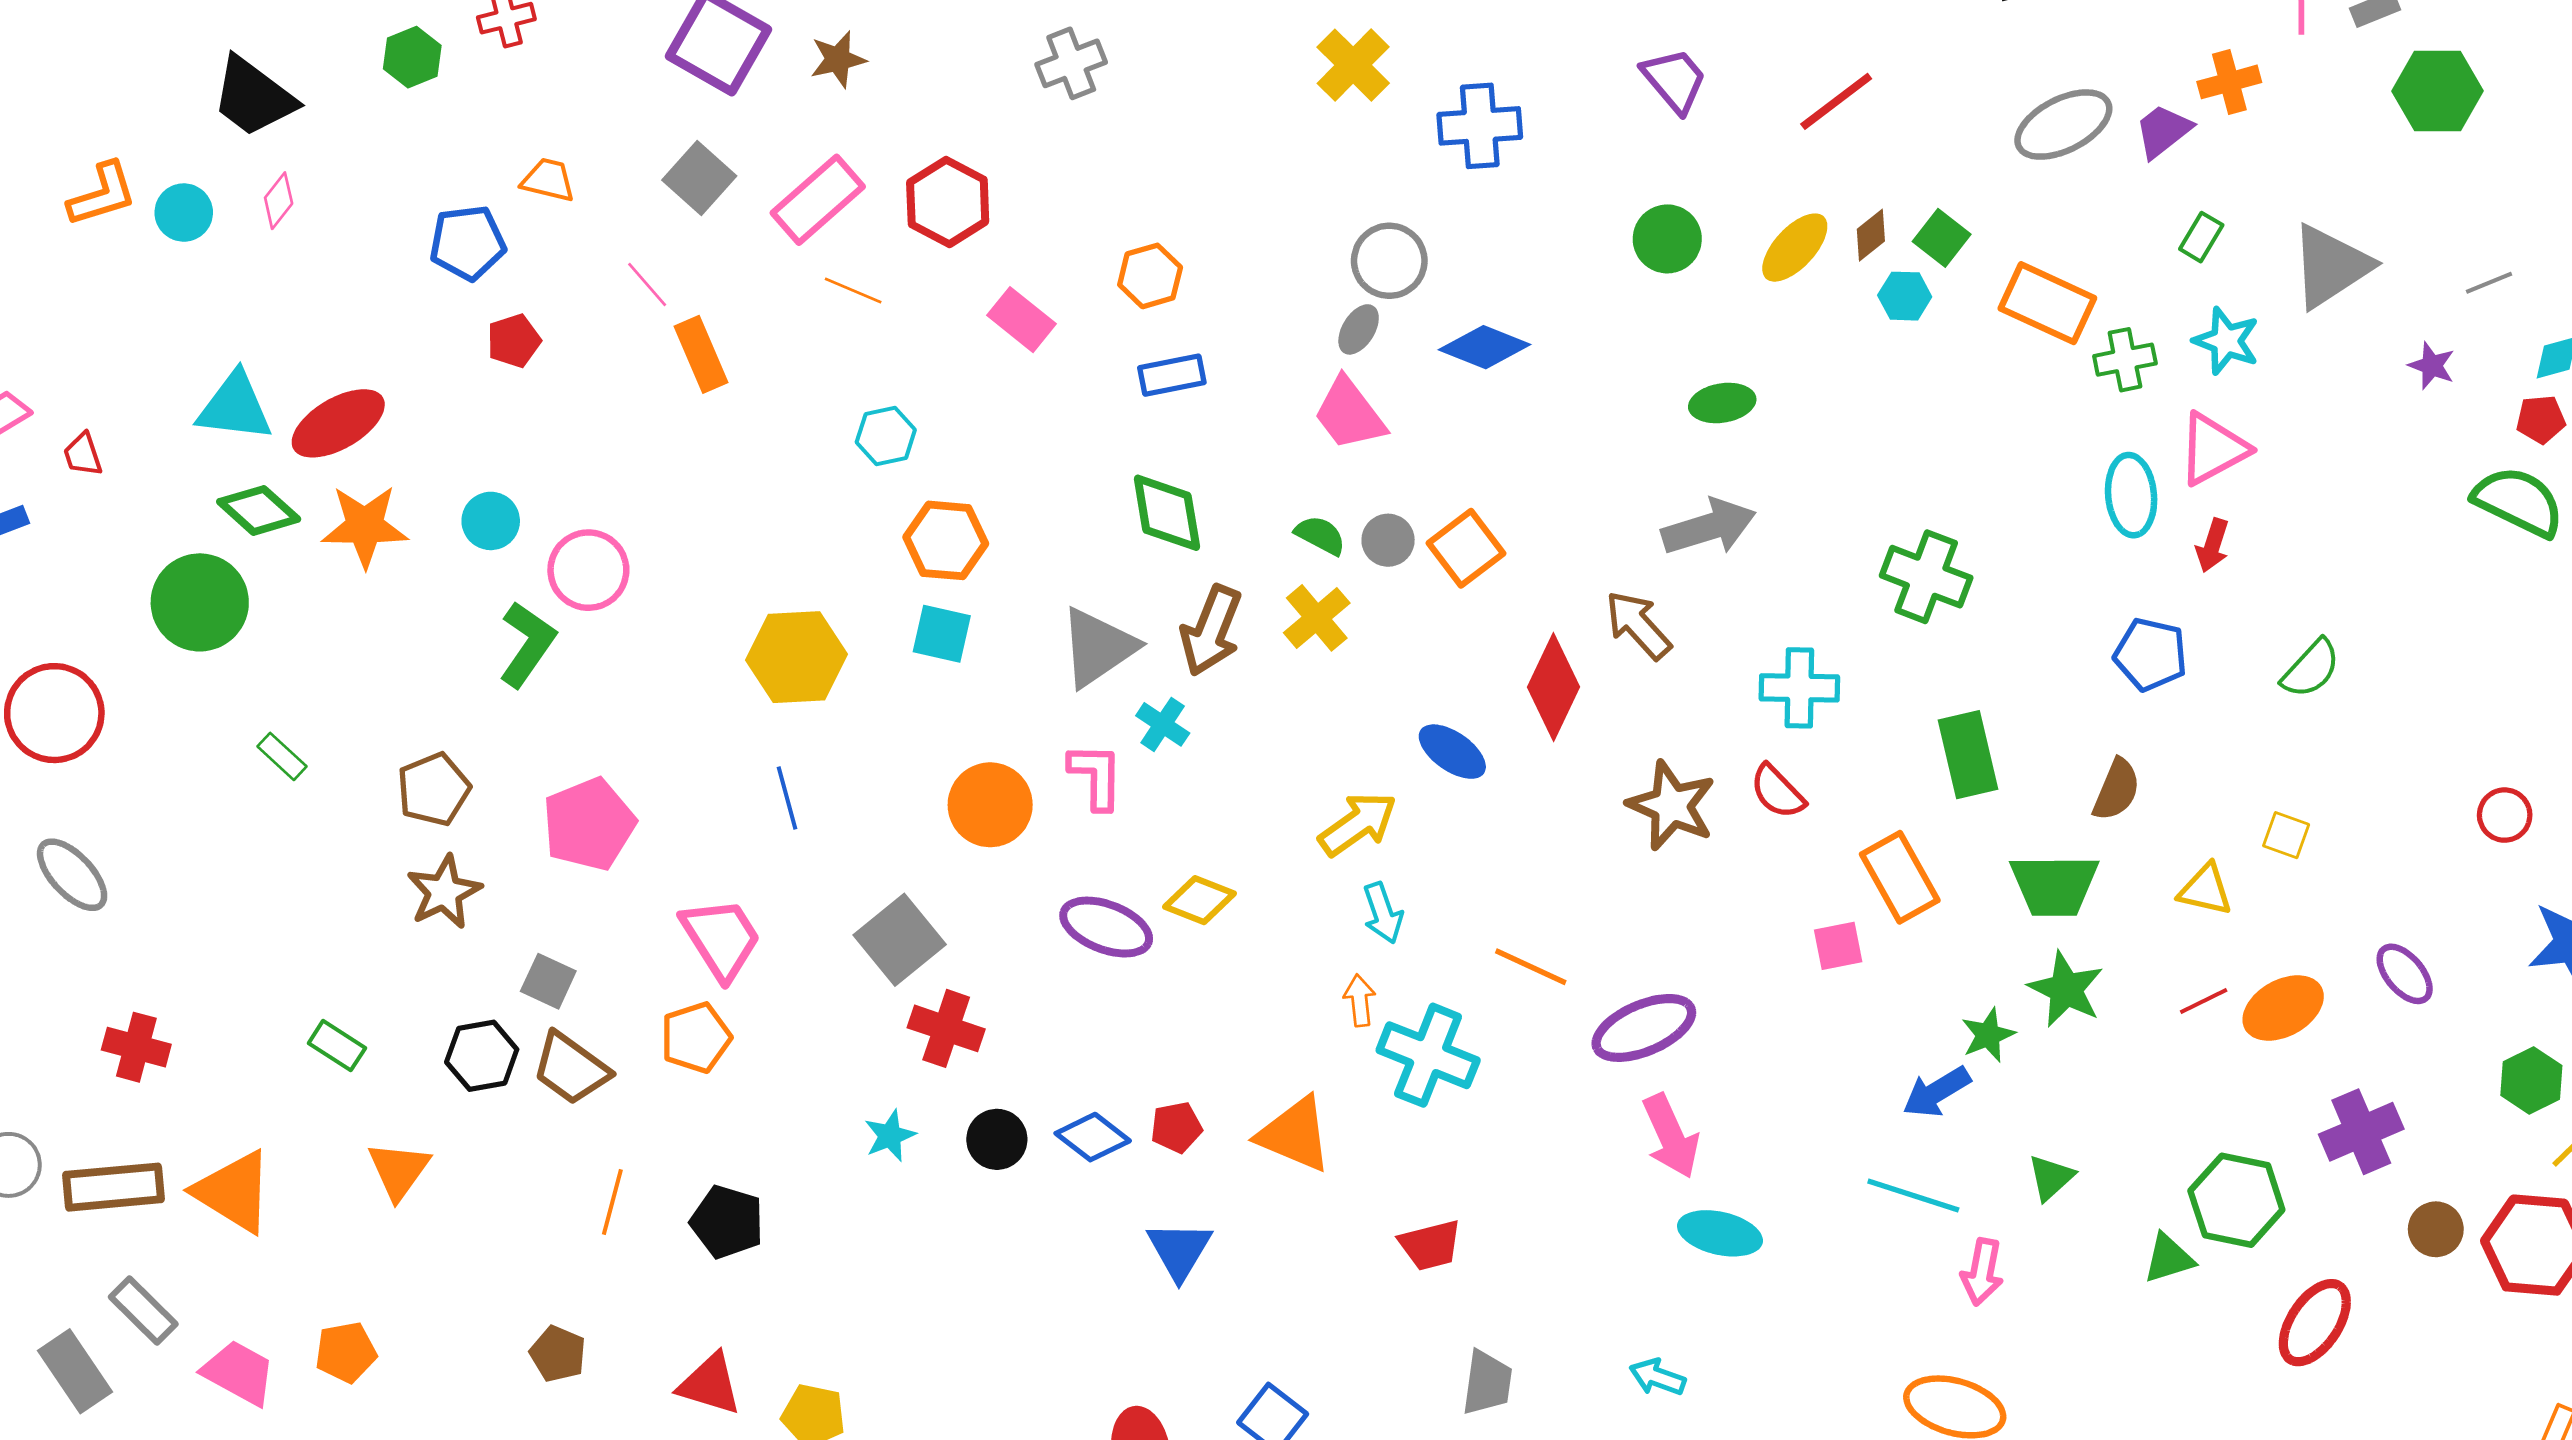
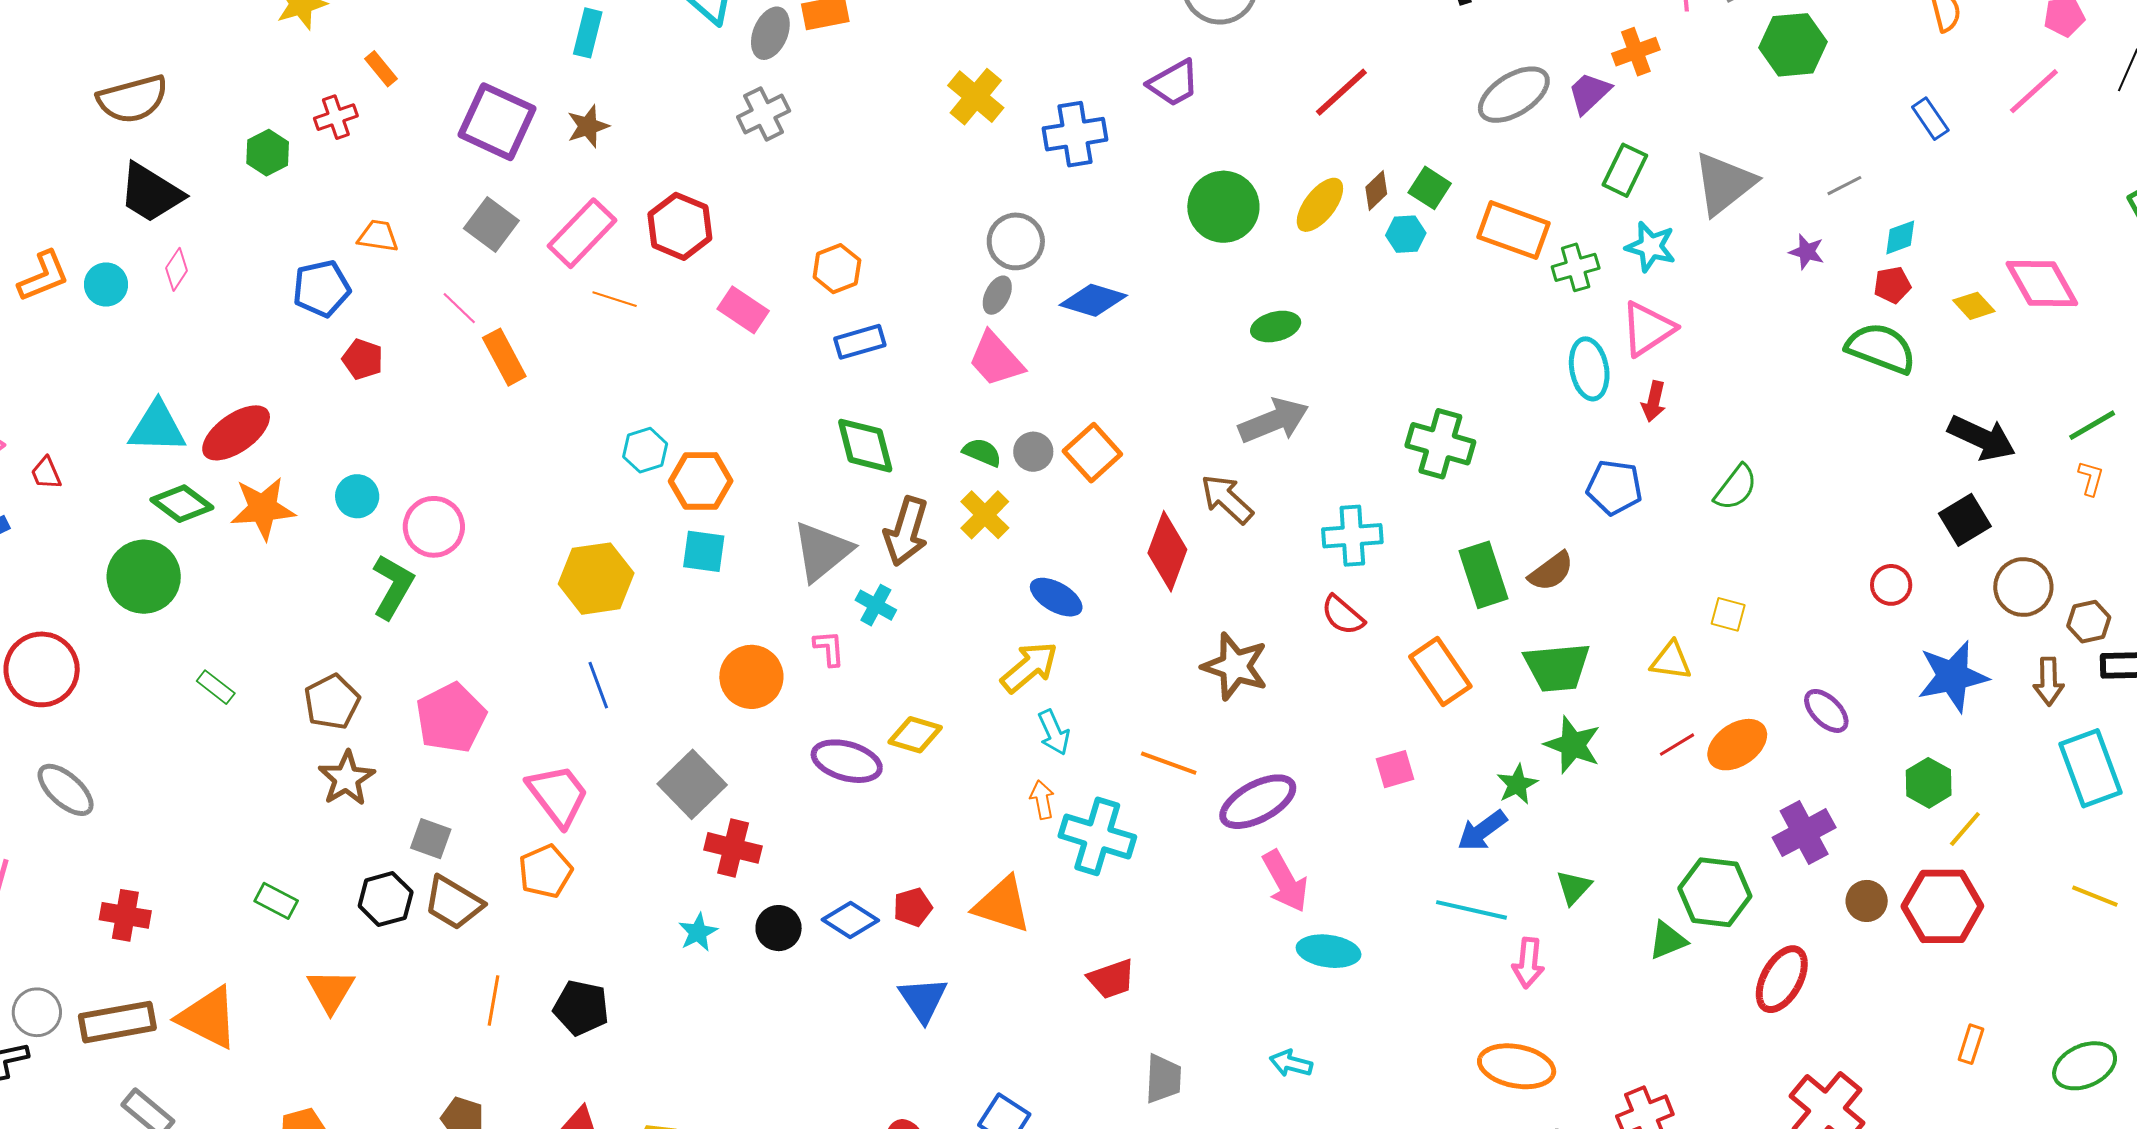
purple trapezoid: (1674, 80) -> (1174, 83), moved, turned 106
green rectangle: (2201, 237) -> (1625, 170), size x1.4
green circle: (1667, 239) -> (1223, 207), size x1.4
red pentagon: (514, 341) -> (363, 359), turned -30
cyan hexagon: (886, 436) -> (645, 450), moved
blue ellipse: (1452, 752) -> (1056, 597), moved
pink L-shape: (1096, 776) -> (829, 648), size x0.7
brown semicircle: (2117, 790) -> (1551, 571), moved, turned 36
brown star: (1672, 806) -> (1235, 666), moved
pink square: (1838, 946) -> (1395, 769), moved

